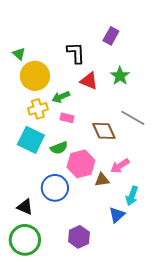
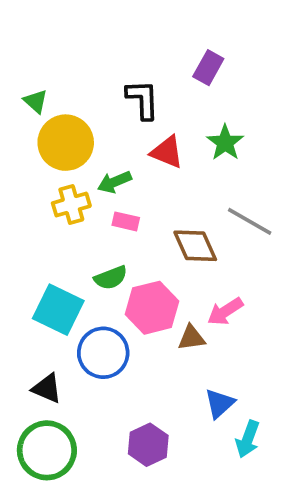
cyan square: (31, 140) -> (58, 310), moved
cyan arrow: (132, 196) -> (248, 439), moved

